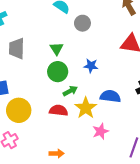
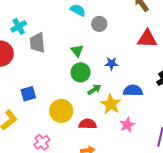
gray trapezoid: (17, 49) -> (37, 43), moved
yellow circle: (19, 110) -> (61, 111), moved
red semicircle: (59, 110) -> (88, 124), moved

